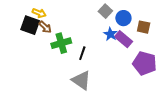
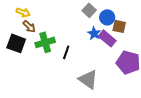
black square: (30, 25) -> (16, 43), moved
brown square: (144, 27) -> (119, 26), moved
gray triangle: (81, 80) -> (88, 79), moved

